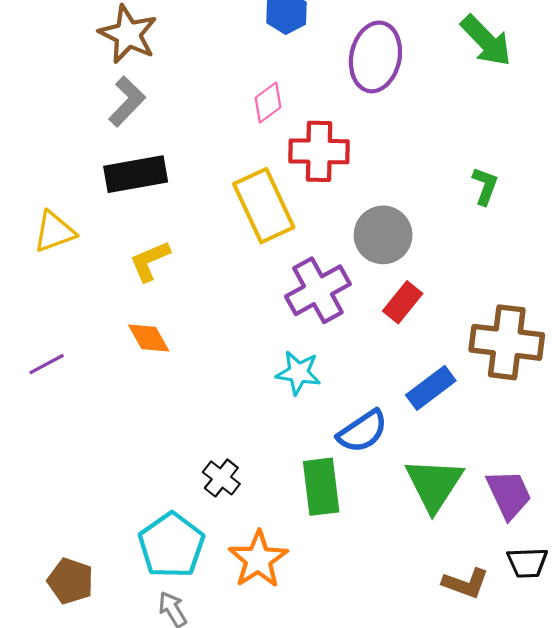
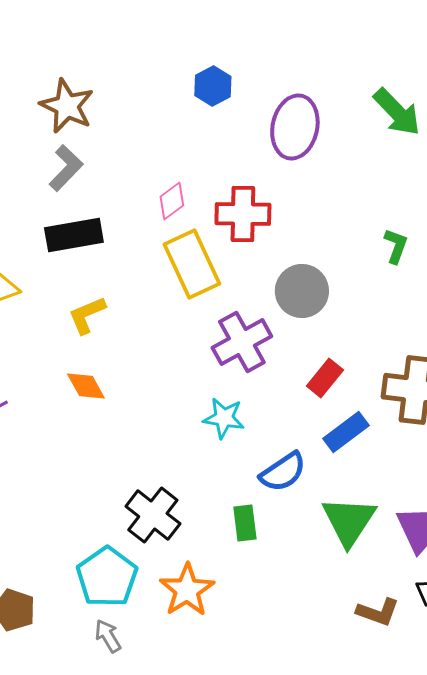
pink diamond: (268, 103) -> (172, 201), moved
red rectangle: (403, 302) -> (325, 378), moved
black cross: (221, 478) -> (153, 515), size x1.6
green rectangle: (321, 487) -> (245, 523), size x0.7

